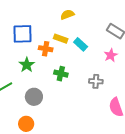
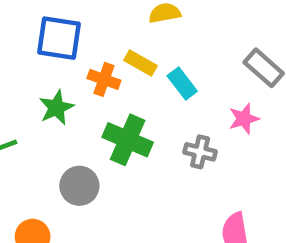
green cross: (61, 74) -> (128, 140), size x1.5
gray cross: (96, 81) -> (200, 152), moved
gray circle: (34, 97) -> (79, 186), moved

